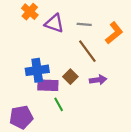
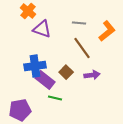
purple triangle: (54, 23) -> (42, 29), moved
purple rectangle: (48, 85) -> (45, 80), turned 36
green line: (59, 104) -> (55, 98), turned -48

